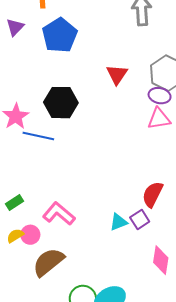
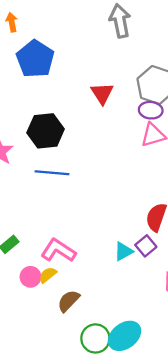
blue line: (38, 136) -> (52, 173), moved
yellow semicircle: (15, 236) -> (48, 275), moved
brown semicircle: (48, 262) -> (69, 301), moved, size x0.7

